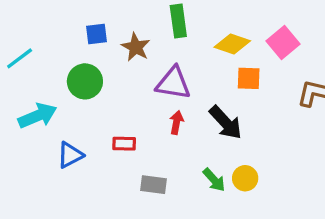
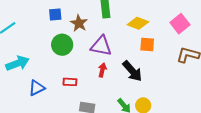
pink square: (283, 42) -> (180, 24), moved
green circle: (85, 81) -> (62, 45), moved

